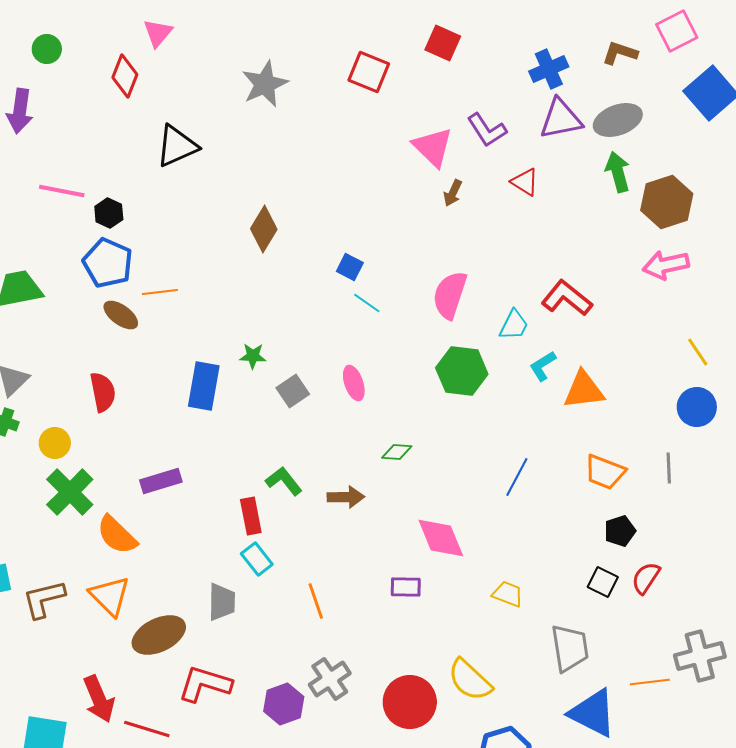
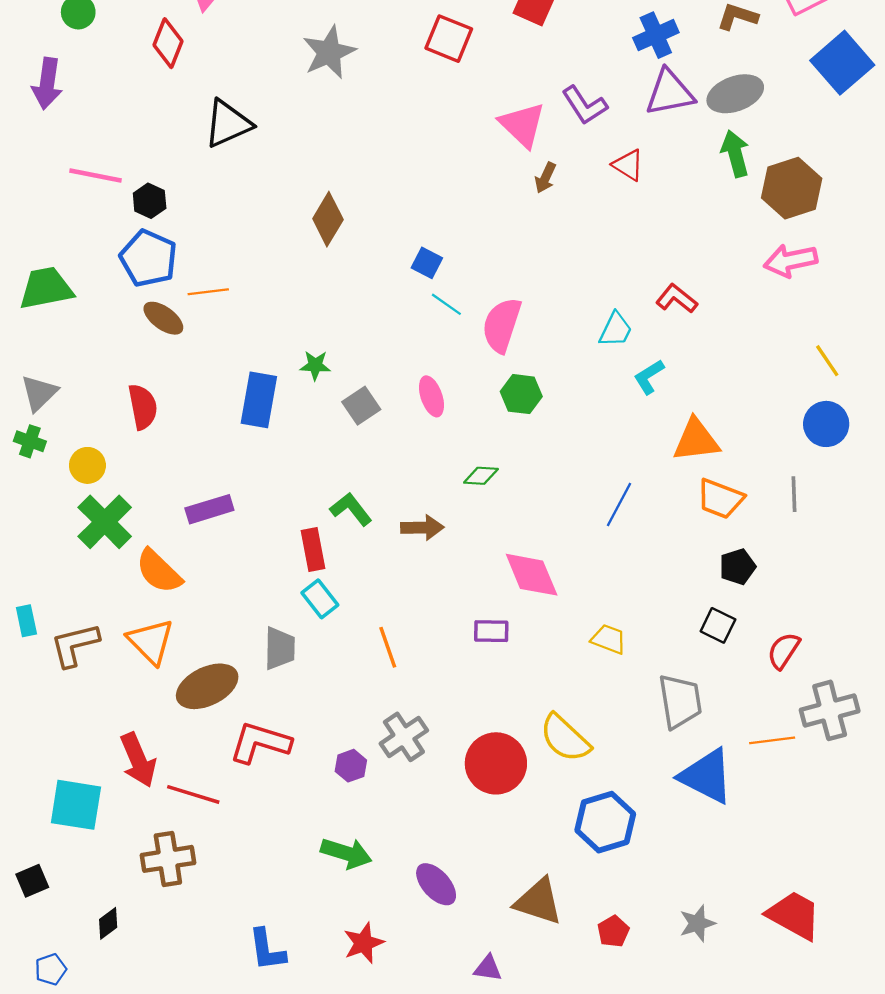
pink semicircle: (450, 295) -> (502, 325), moved
red L-shape: (567, 298) -> (677, 299), size x0.7
green hexagon: (462, 371) -> (521, 394), moved, size x0.7
orange triangle: (584, 390) -> (696, 440), moved
red semicircle: (646, 578) -> (784, 651), moved
purple hexagon: (284, 704) -> (351, 766), size x0.7

